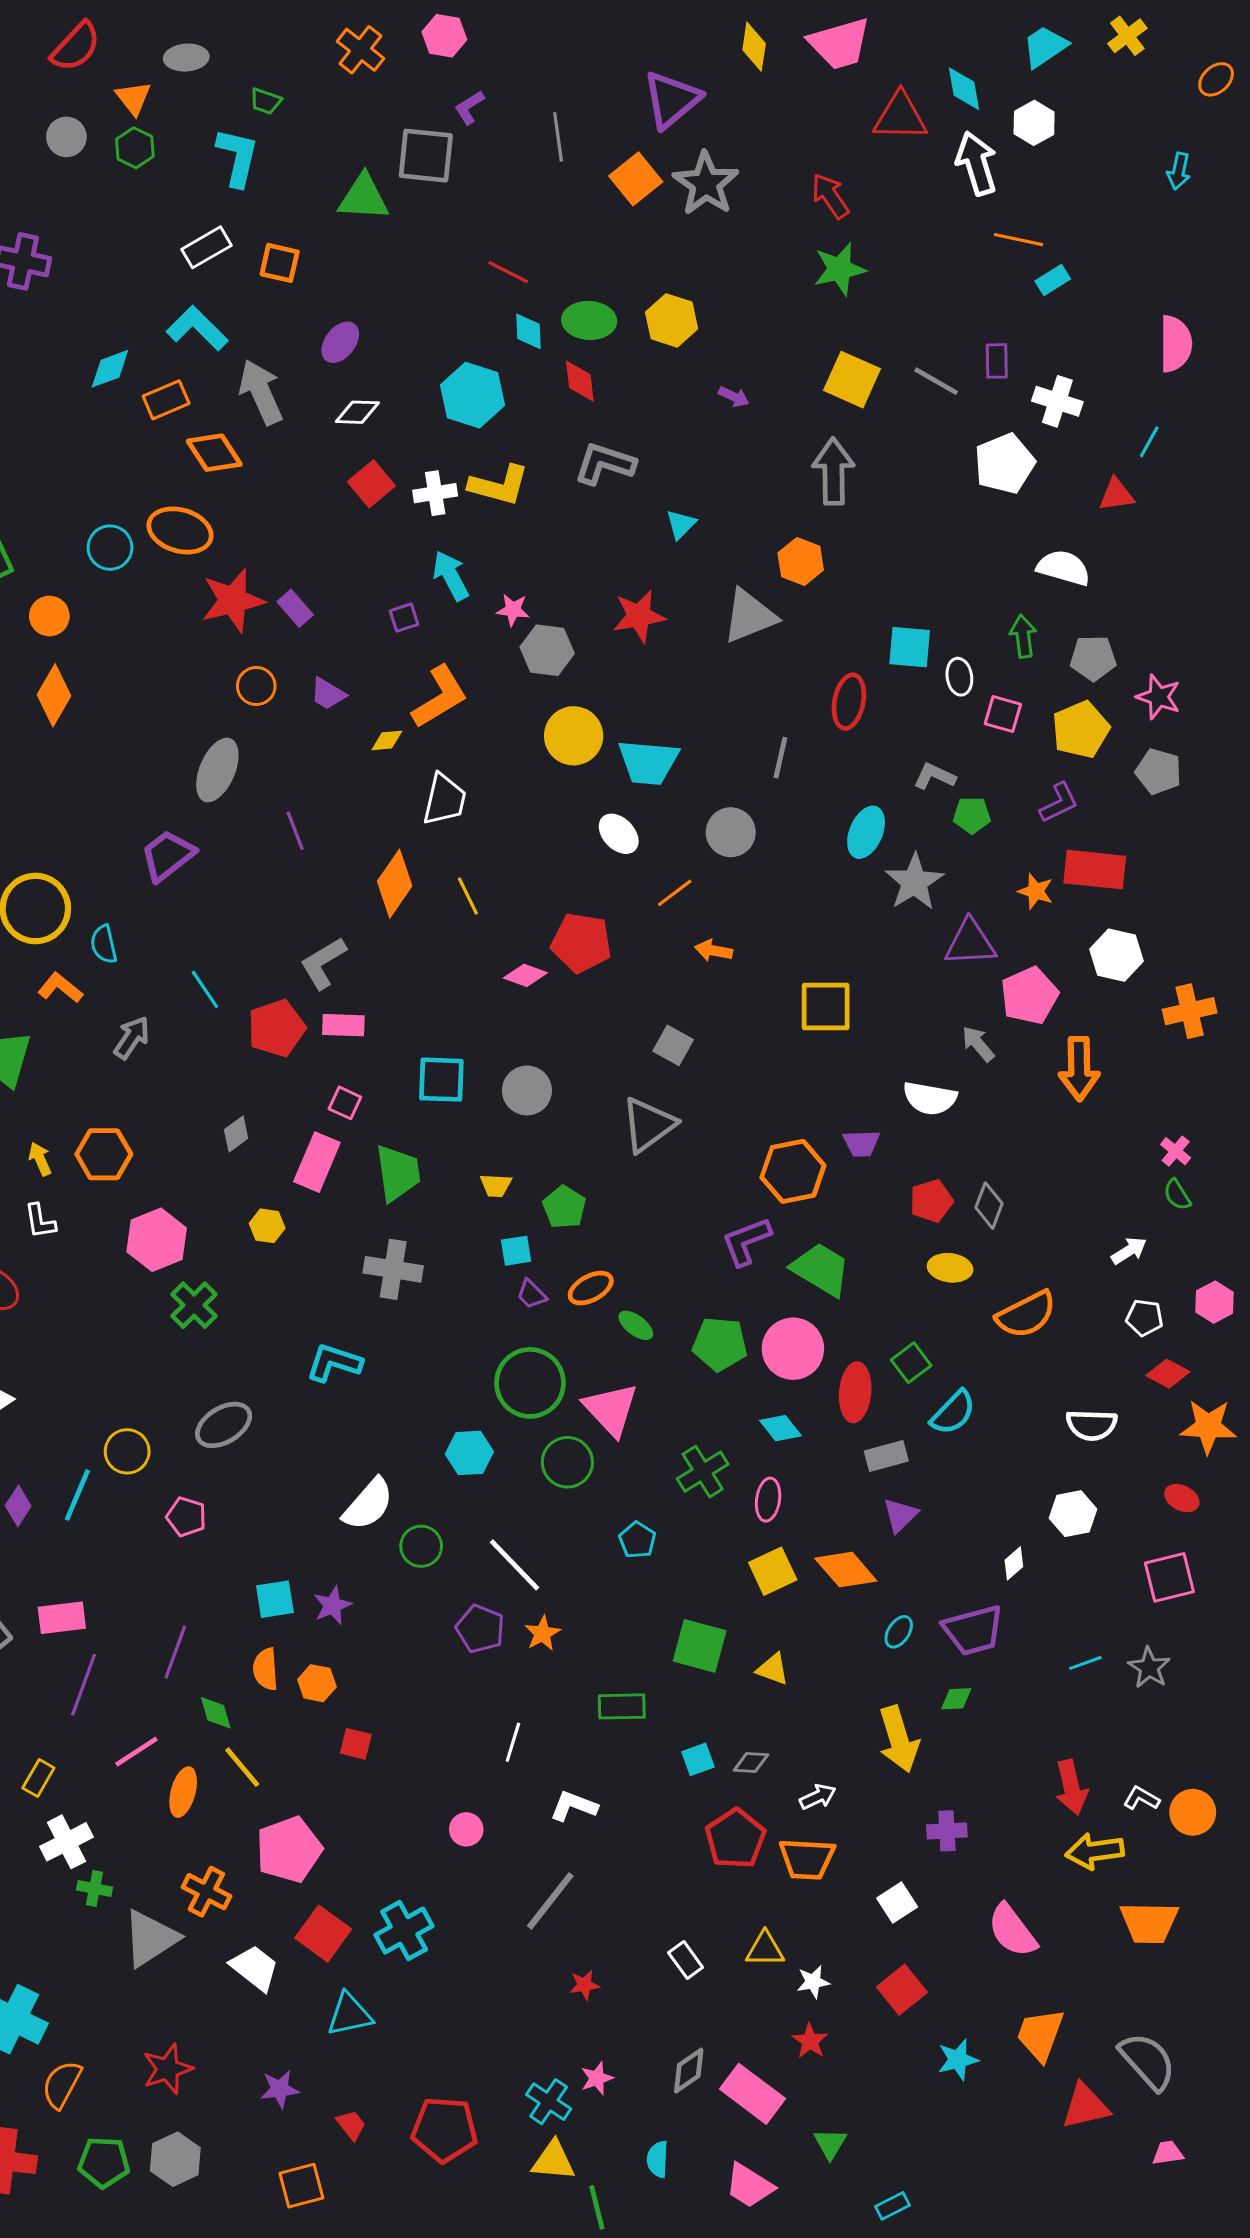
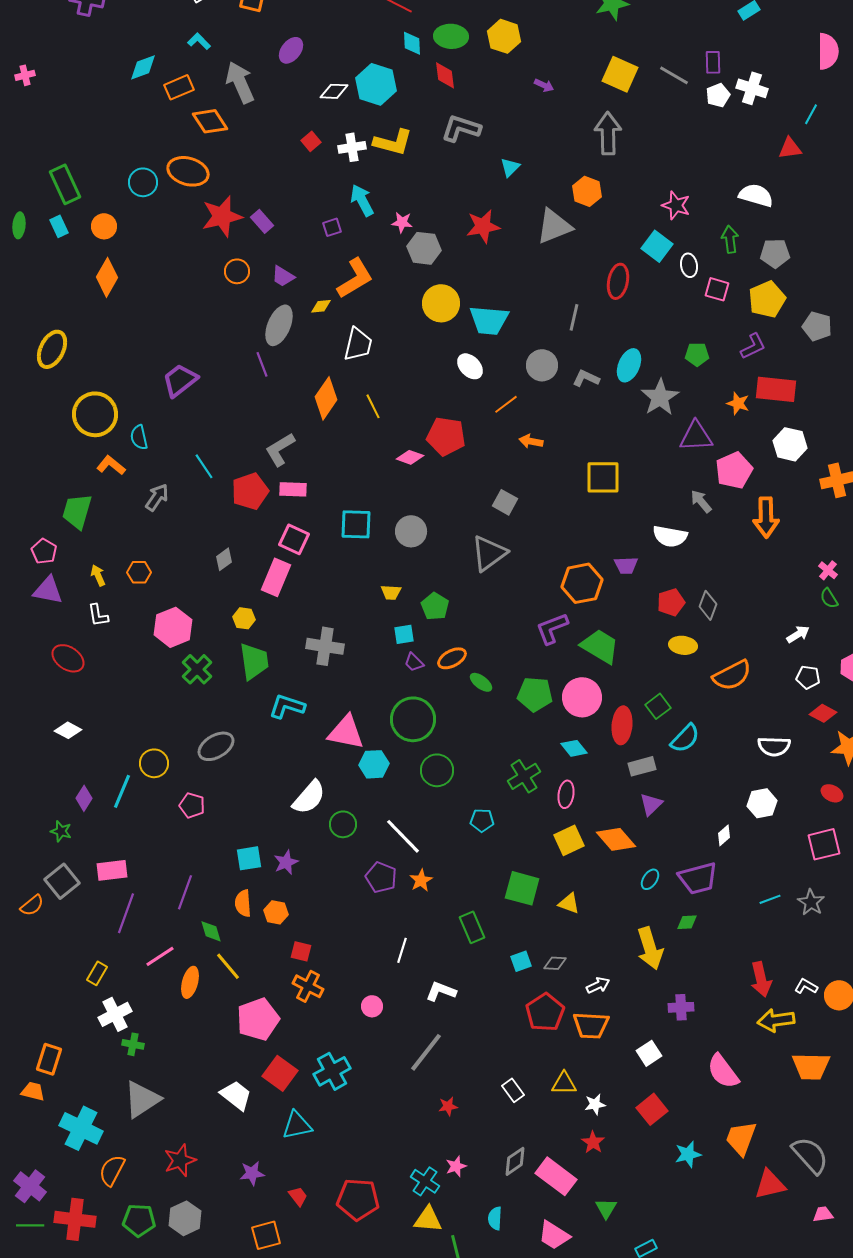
cyan L-shape: (197, 328) -> (199, 41), size x0.6
white diamond: (357, 412) -> (334, 91), moved
white pentagon: (1004, 464) -> (718, 95), moved, size x0.6
red square: (371, 484) -> (311, 141), size x0.7
cyan square: (910, 647) -> (657, 246), turned 32
pink star: (1158, 697) -> (676, 205), moved
gray ellipse: (217, 770) -> (279, 325), moved
gray L-shape: (934, 776) -> (586, 378), moved
pink square: (345, 1103) -> (294, 539), size x1.4
orange hexagon: (104, 1154) -> (139, 572), size x0.7
green trapezoid: (398, 1173) -> (254, 661), moved
pink triangle: (611, 1409) -> (346, 732), moved, turned -36
cyan pentagon: (637, 1540) -> (482, 820), turned -30
green rectangle: (622, 1706) -> (472, 927), turned 68
orange cross: (206, 1892) -> (308, 986), moved
gray triangle: (150, 1938) -> (142, 1099), moved

